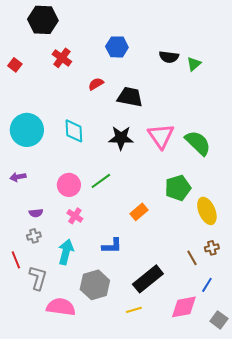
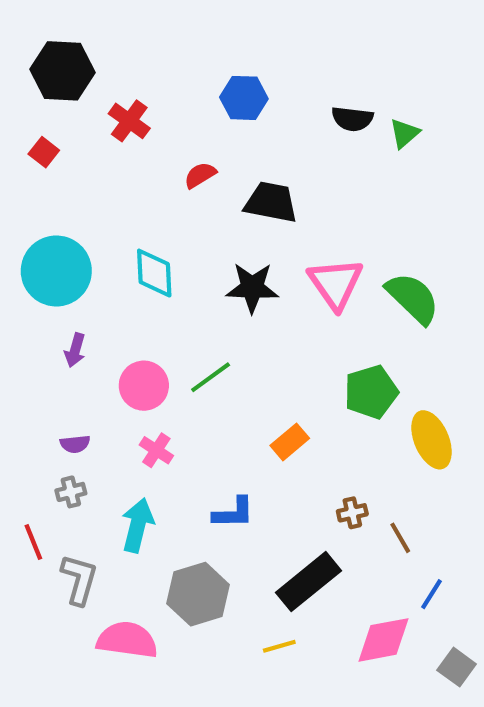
black hexagon: (43, 20) -> (63, 71), moved
red square: (15, 65) -> (44, 152), moved
purple arrow: (18, 177) -> (75, 350), moved, turned -63
brown cross: (212, 248) -> (352, 513), moved

